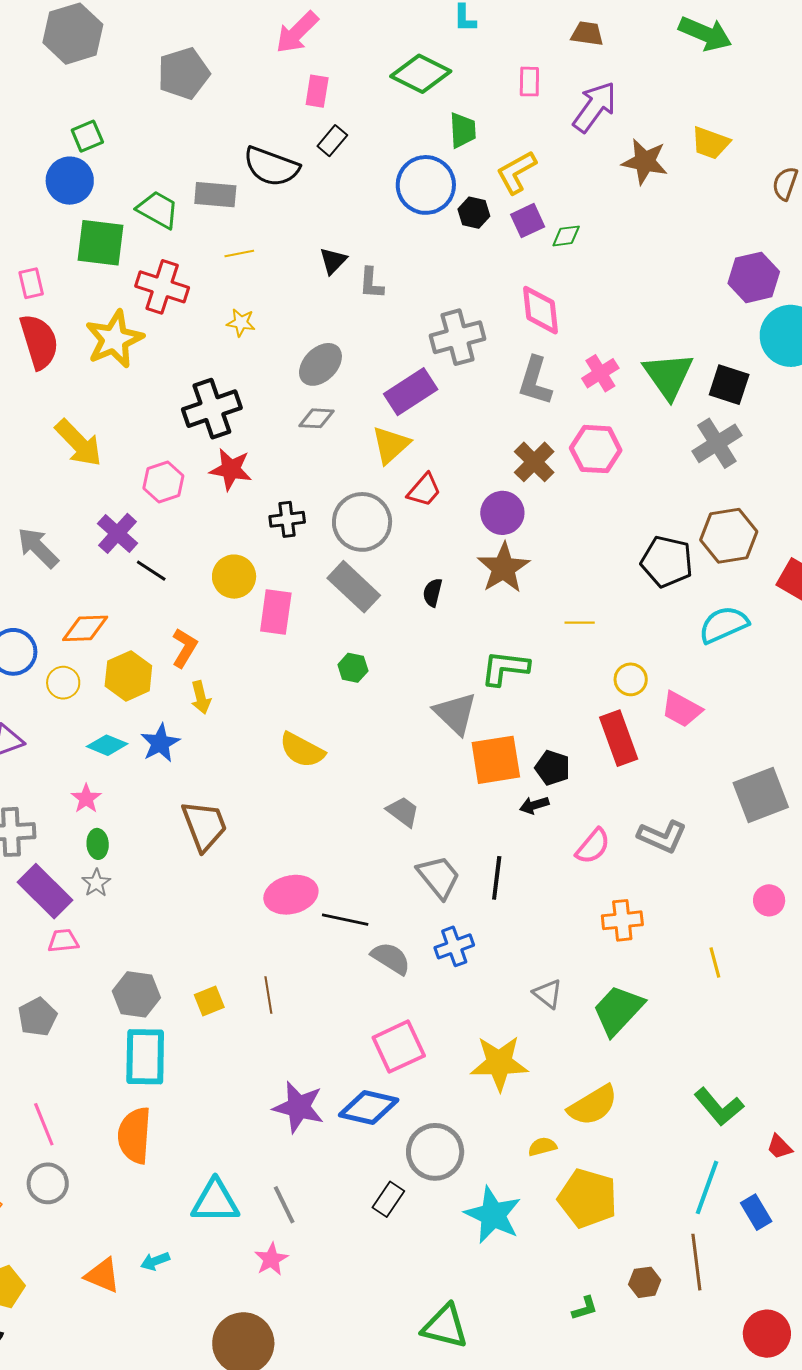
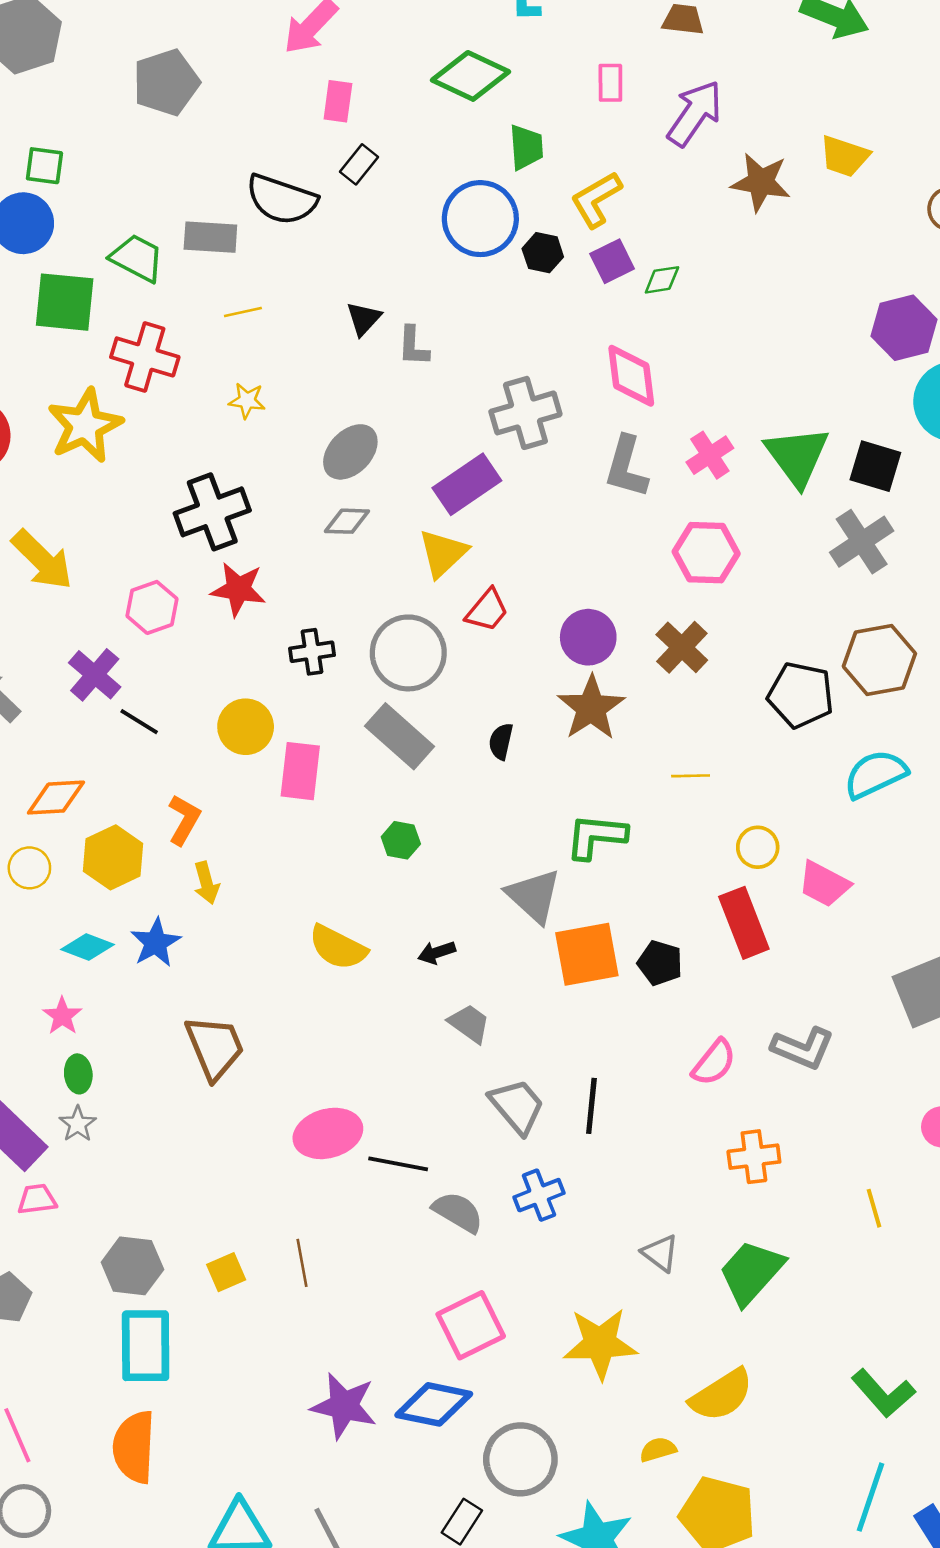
green square: (87, 136) -> (44, 166), turned 32
brown cross: (534, 462) -> (682, 647), moved
black arrow: (534, 805) -> (437, 952), moved

